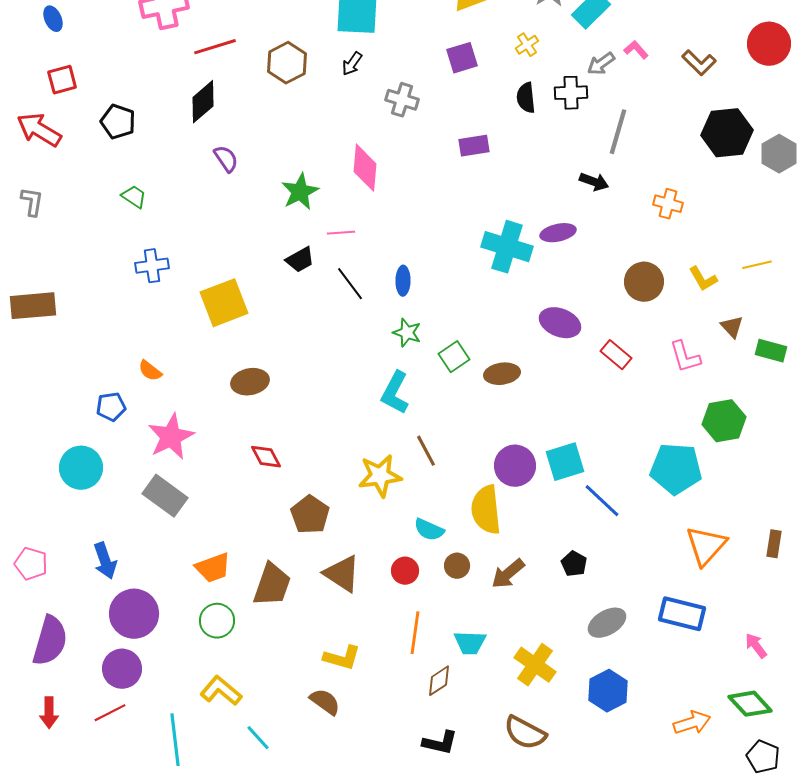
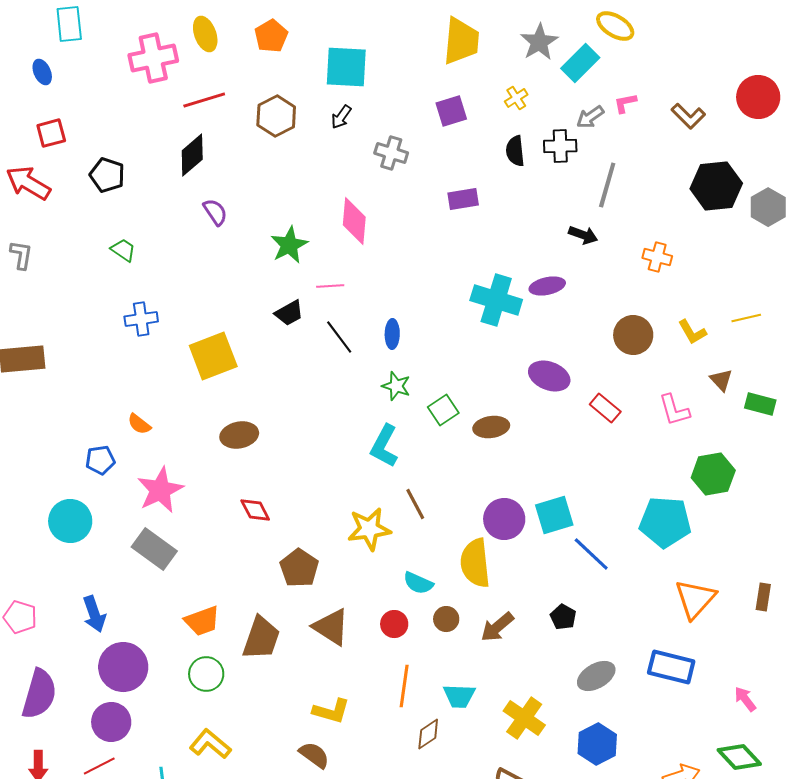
pink L-shape: (636, 50) -> (625, 103), turned -60

